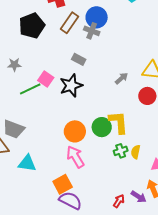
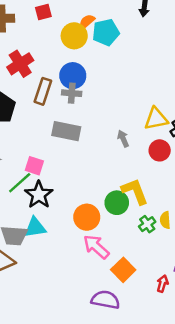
gray rectangle: (79, 59) -> (66, 131), size x1.6
gray arrow: (121, 78) -> (123, 139), turned -56
black star: (71, 86) -> (39, 195), moved
cyan triangle: (27, 163) -> (35, 227), moved
orange square: (63, 184) -> (123, 270), moved

